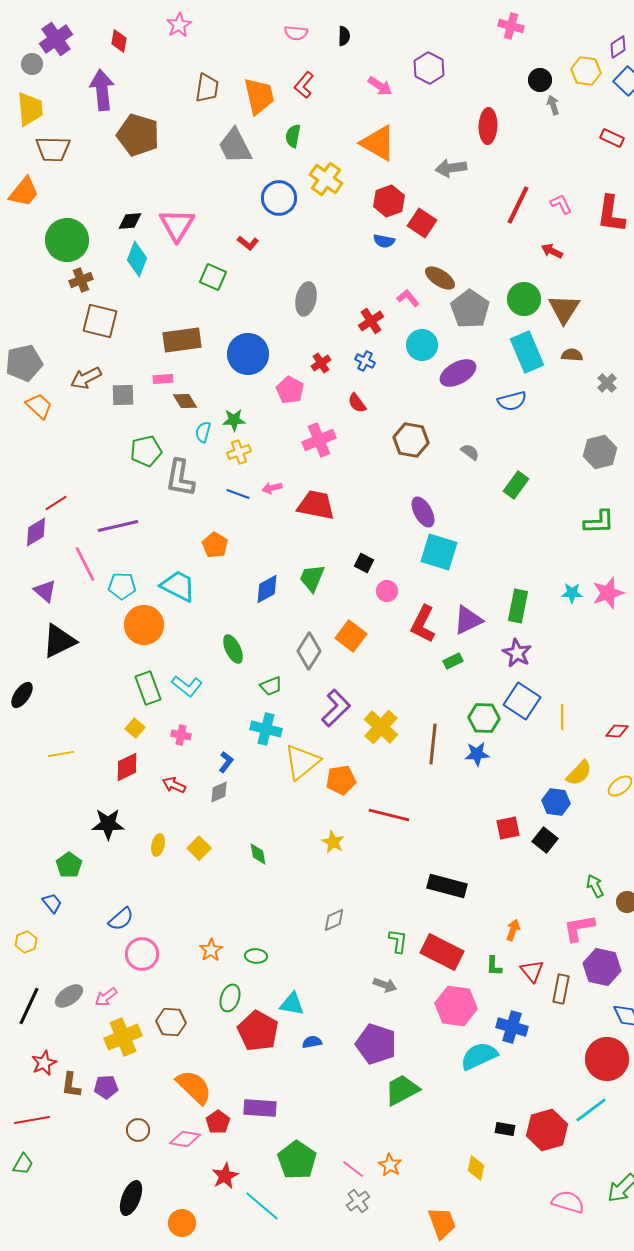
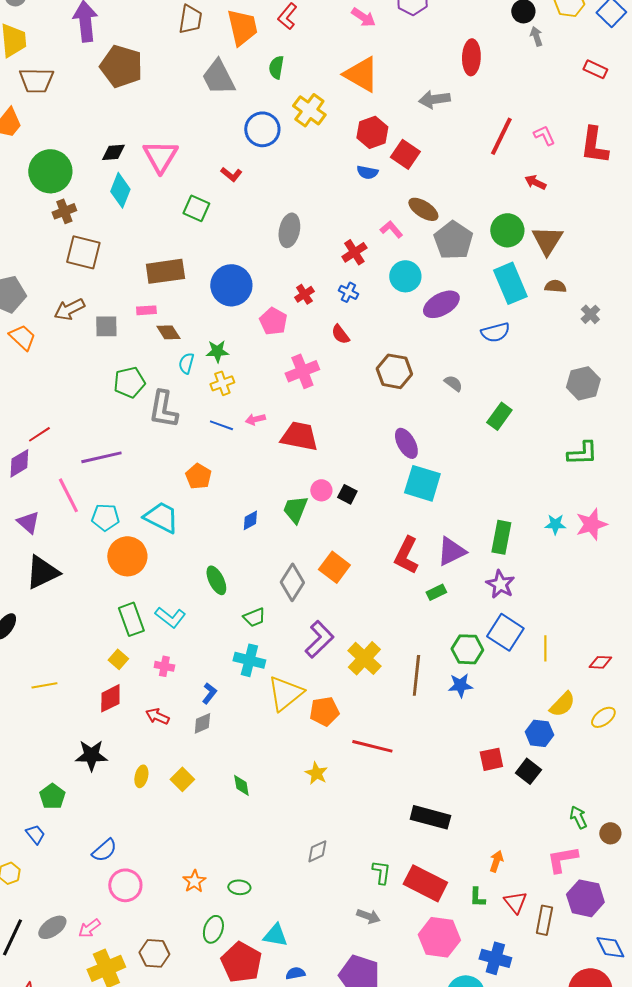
blue diamond: (267, 589) -> (250, 520), size x0.7
pink circle: (387, 591) -> (321, 490), moved

